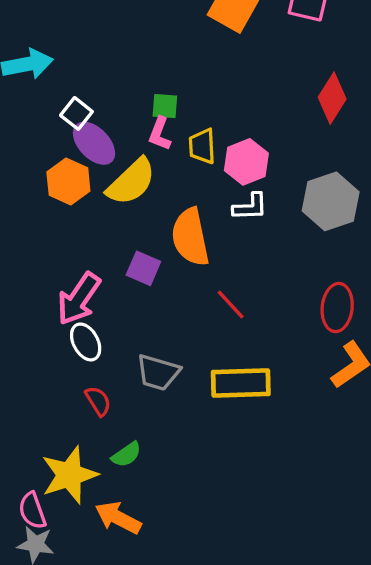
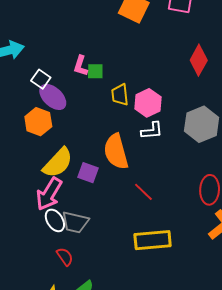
pink L-shape: (160, 134) -> (81, 66), moved
yellow semicircle: (131, 182) -> (58, 163), moved
gray trapezoid: (158, 372) -> (75, 222), moved

